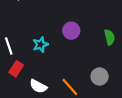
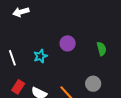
red rectangle: (16, 69) -> (18, 87), moved

